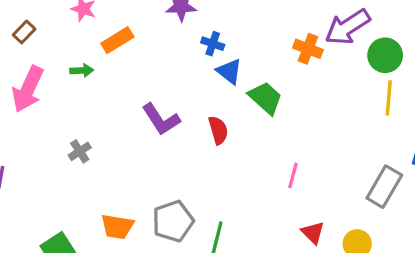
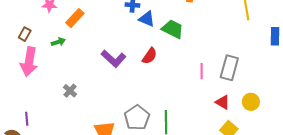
brown rectangle: (24, 32) -> (25, 34), moved
red semicircle: (218, 130) -> (150, 56), turned 66
gray rectangle: (384, 187) -> (229, 68), moved

